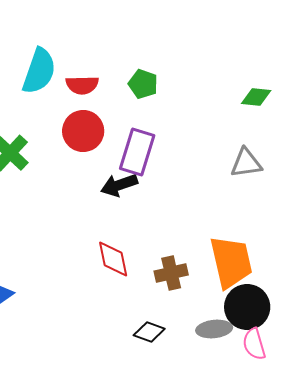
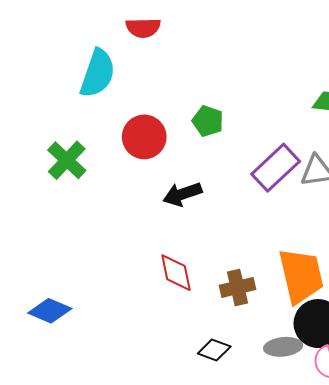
green pentagon: (143, 84) -> (208, 121), moved
red semicircle: (82, 85) -> (143, 28), moved
purple rectangle: (137, 152) -> (276, 168), moved, turned 30

